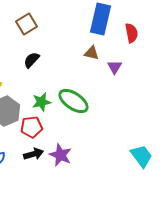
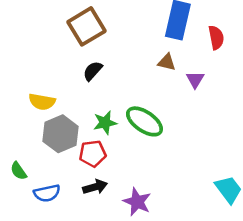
brown square: (26, 24) -> (86, 26), size x1.4
purple star: (60, 155) -> (137, 202), moved

